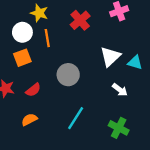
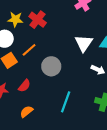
red cross: (80, 20) -> (38, 20), moved
orange line: (47, 38) -> (29, 50), moved, turned 70

